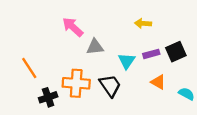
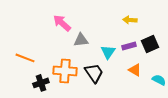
yellow arrow: (143, 23) -> (130, 20), moved
orange line: (29, 68) -> (25, 58), turned -36

